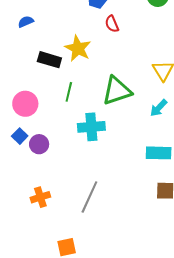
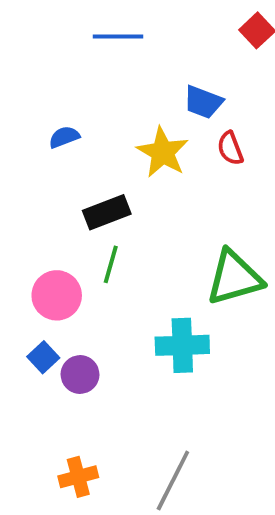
yellow star: (78, 48) -> (163, 152), moved
black rectangle: (49, 60) -> (107, 212), turned -40
green line: (69, 92) -> (111, 264), moved

